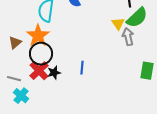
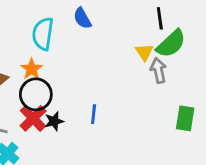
orange star: (38, 36) -> (32, 69), size x0.7

